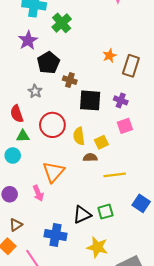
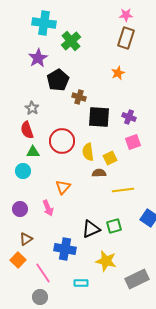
brown rectangle: (131, 66) -> (126, 38), moved
gray star: (35, 91) -> (32, 108), moved
orange triangle: (53, 172) -> (63, 187), size x0.7

